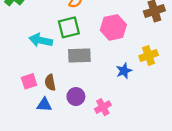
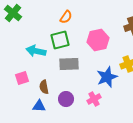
blue star: (124, 71) -> (107, 77), size x1.5
pink square: (29, 81) -> (22, 78), moved
pink cross: (103, 107) -> (94, 99), moved

